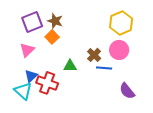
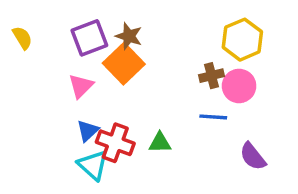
orange square: (52, 37) -> (124, 64), size x1.6
brown cross: (94, 55) -> (212, 76), moved, turned 32
green triangle: (70, 66) -> (160, 143), moved
cyan triangle: (23, 91) -> (93, 165), moved

